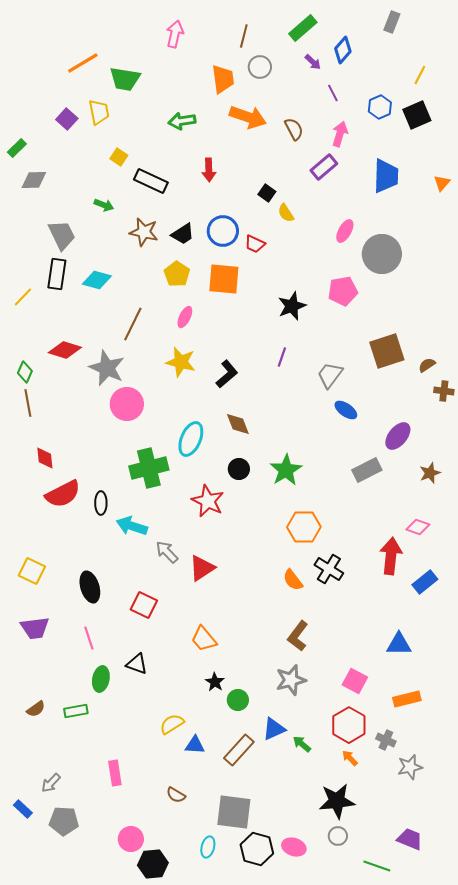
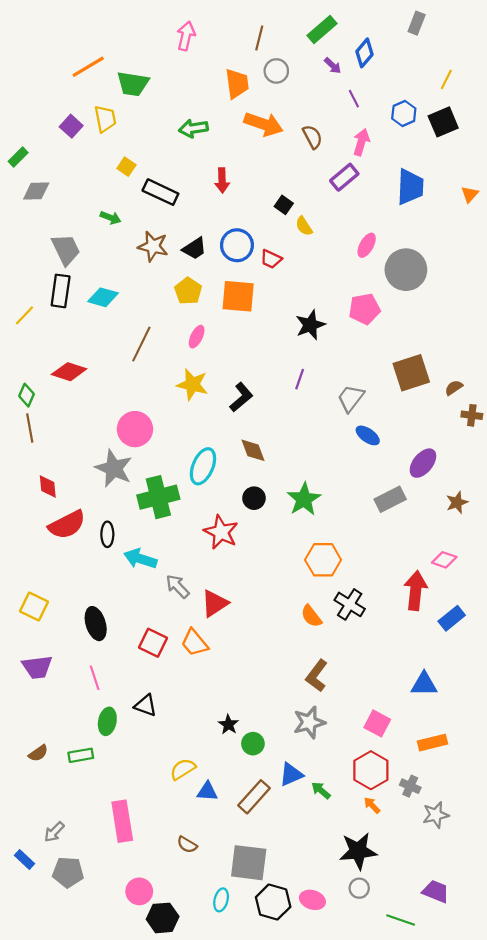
gray star: (107, 368) -> (114, 468), moved
orange trapezoid: (204, 639) -> (194, 643), moved
pink rectangle: (115, 773) -> (122, 821), size x1.5

